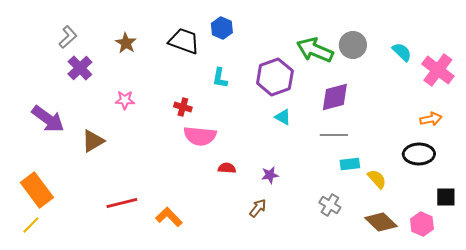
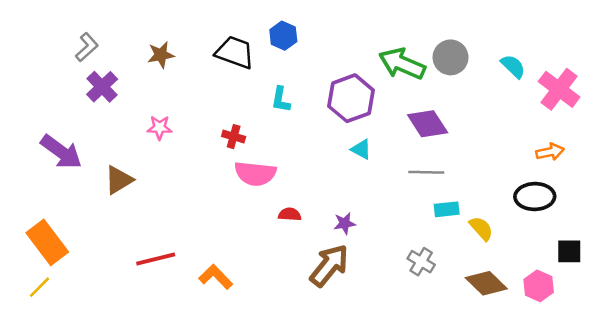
brown star: (126, 43) -> (161, 55), turned 30
purple diamond: (335, 97) -> (428, 124), turned 72
brown arrow: (258, 208) -> (329, 265), size x1.8

